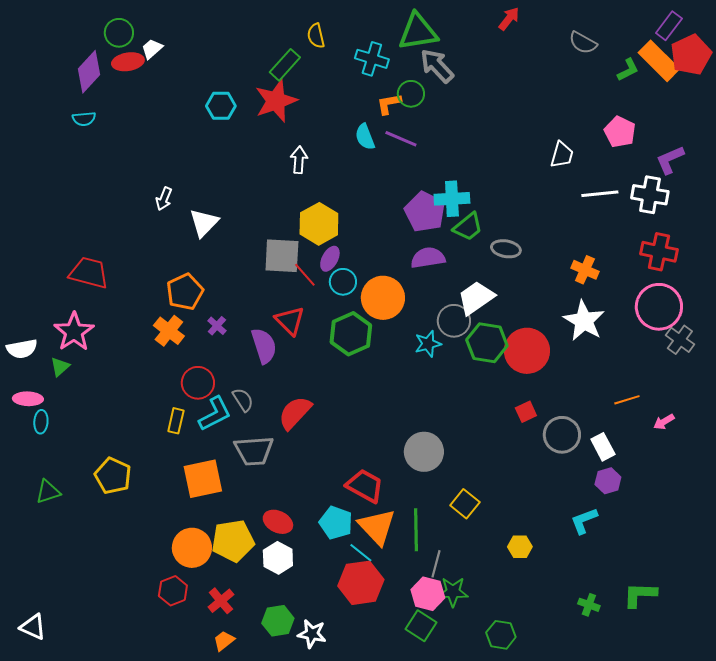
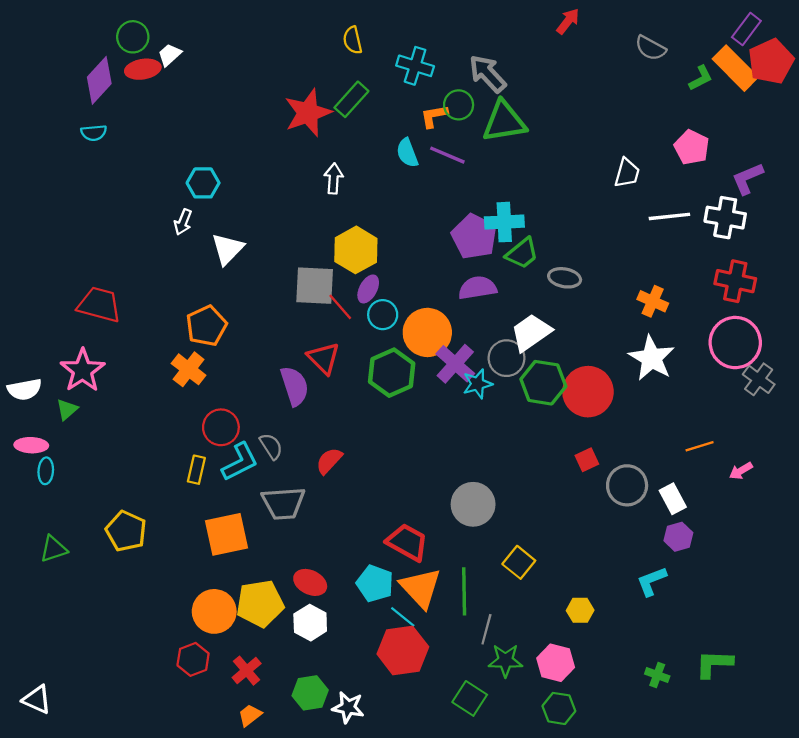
green triangle: (418, 32) -> (504, 122), moved
green rectangle: (285, 65) -> (351, 99), moved
cyan hexagon: (221, 106) -> (203, 183), moved
purple cross: (217, 326) -> (455, 364), moved, size x1.8
red semicircle: (295, 413) -> (329, 461), size x0.7
pink hexagon: (428, 594) -> (556, 663), moved

